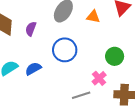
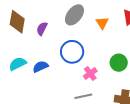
orange triangle: (93, 17) -> (102, 23), turned 40
pink cross: (99, 78) -> (90, 74), moved

